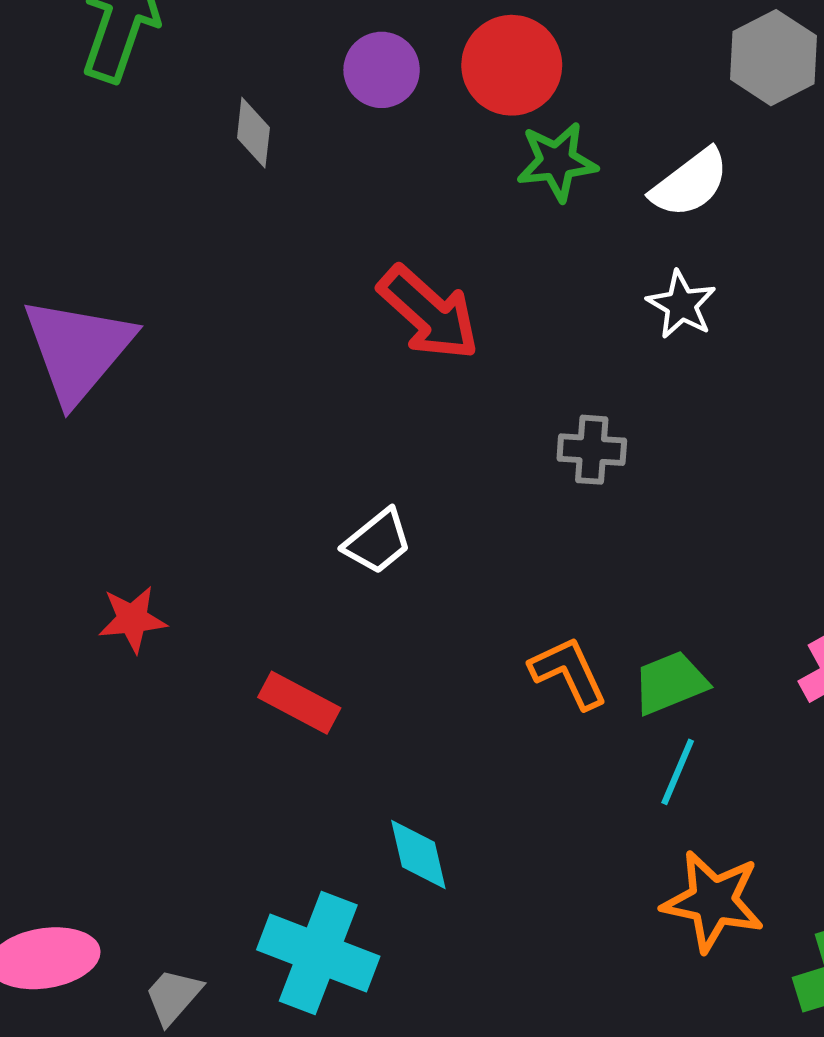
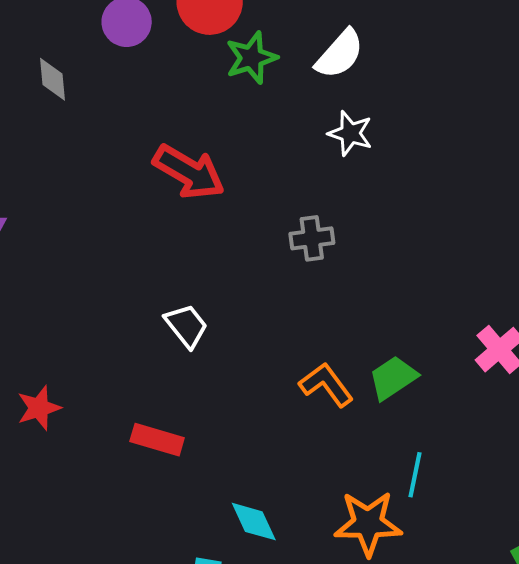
white trapezoid: (378, 542) -> (186, 326), turned -78
cyan line: (678, 772) -> (415, 475), moved
orange star: (713, 901) -> (368, 523), moved

